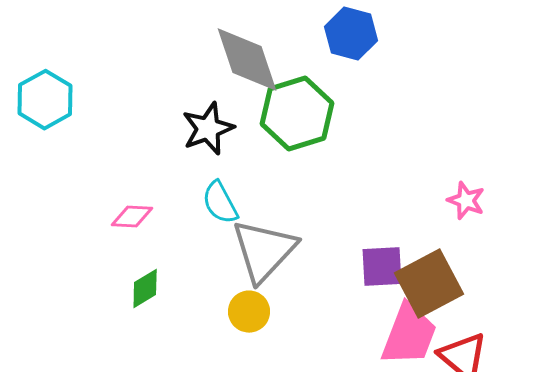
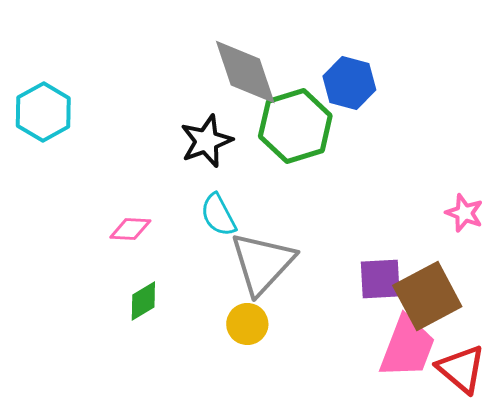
blue hexagon: (351, 34) -> (349, 83), moved

